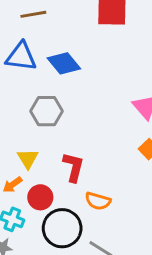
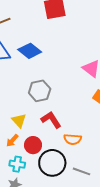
gray hexagon: (47, 111) -> (40, 91), moved
red L-shape: (73, 167) -> (51, 120), turned -35

